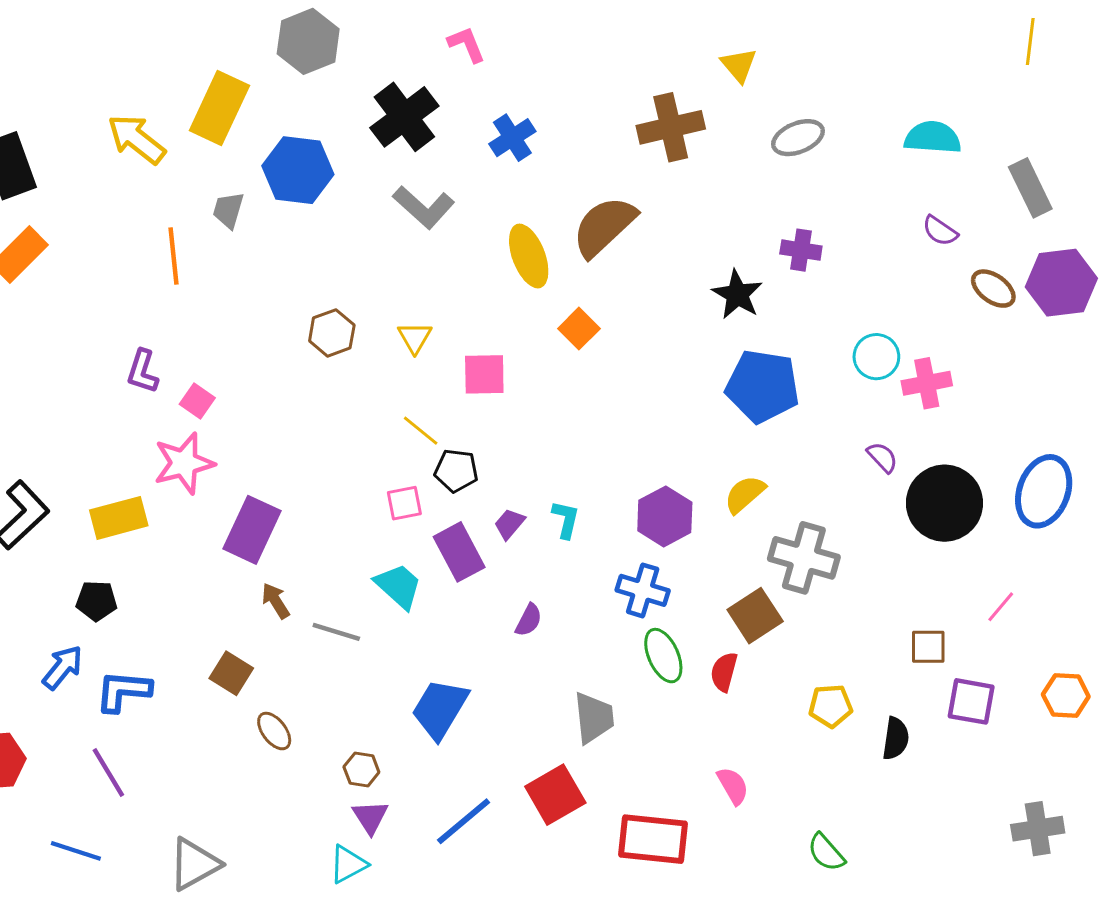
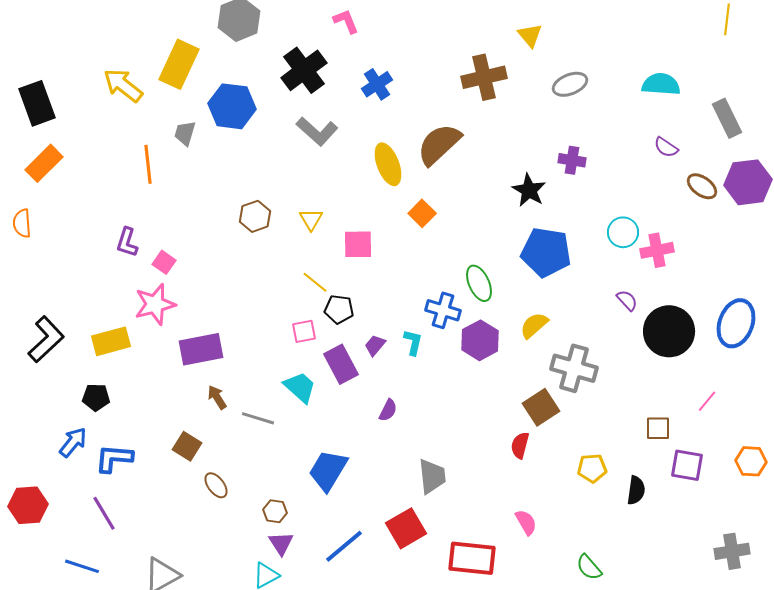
purple rectangle: (252, 530) -> (201, 349), turned 54
blue cross: (643, 590) -> (443, 310), moved
green ellipse: (663, 656) -> (479, 283), moved

